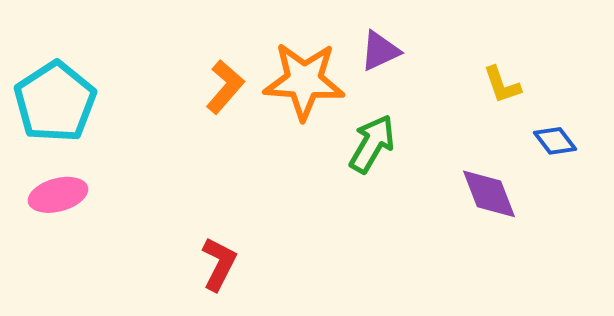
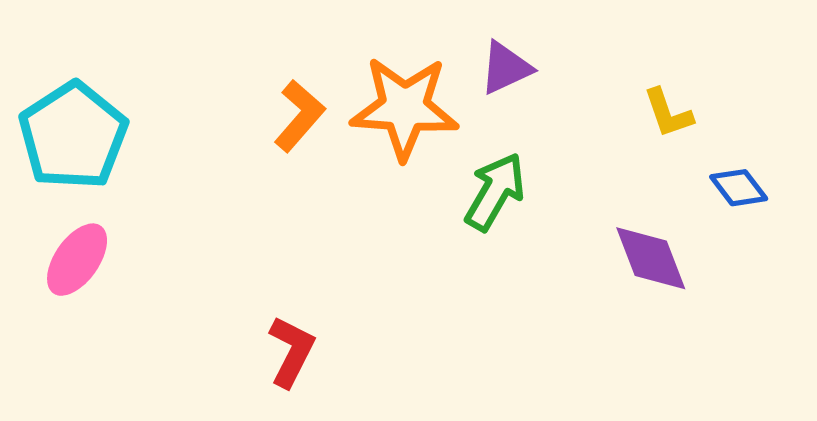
pink ellipse: (58, 195) -> (77, 260), turned -40

